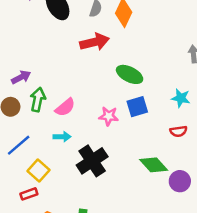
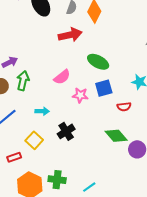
pink semicircle: (65, 107) -> (62, 77), moved
red semicircle: (178, 131) -> (124, 107), moved
black cross: (92, 161) -> (66, 131), size x0.7
yellow square: (38, 171) -> (34, 140), moved

